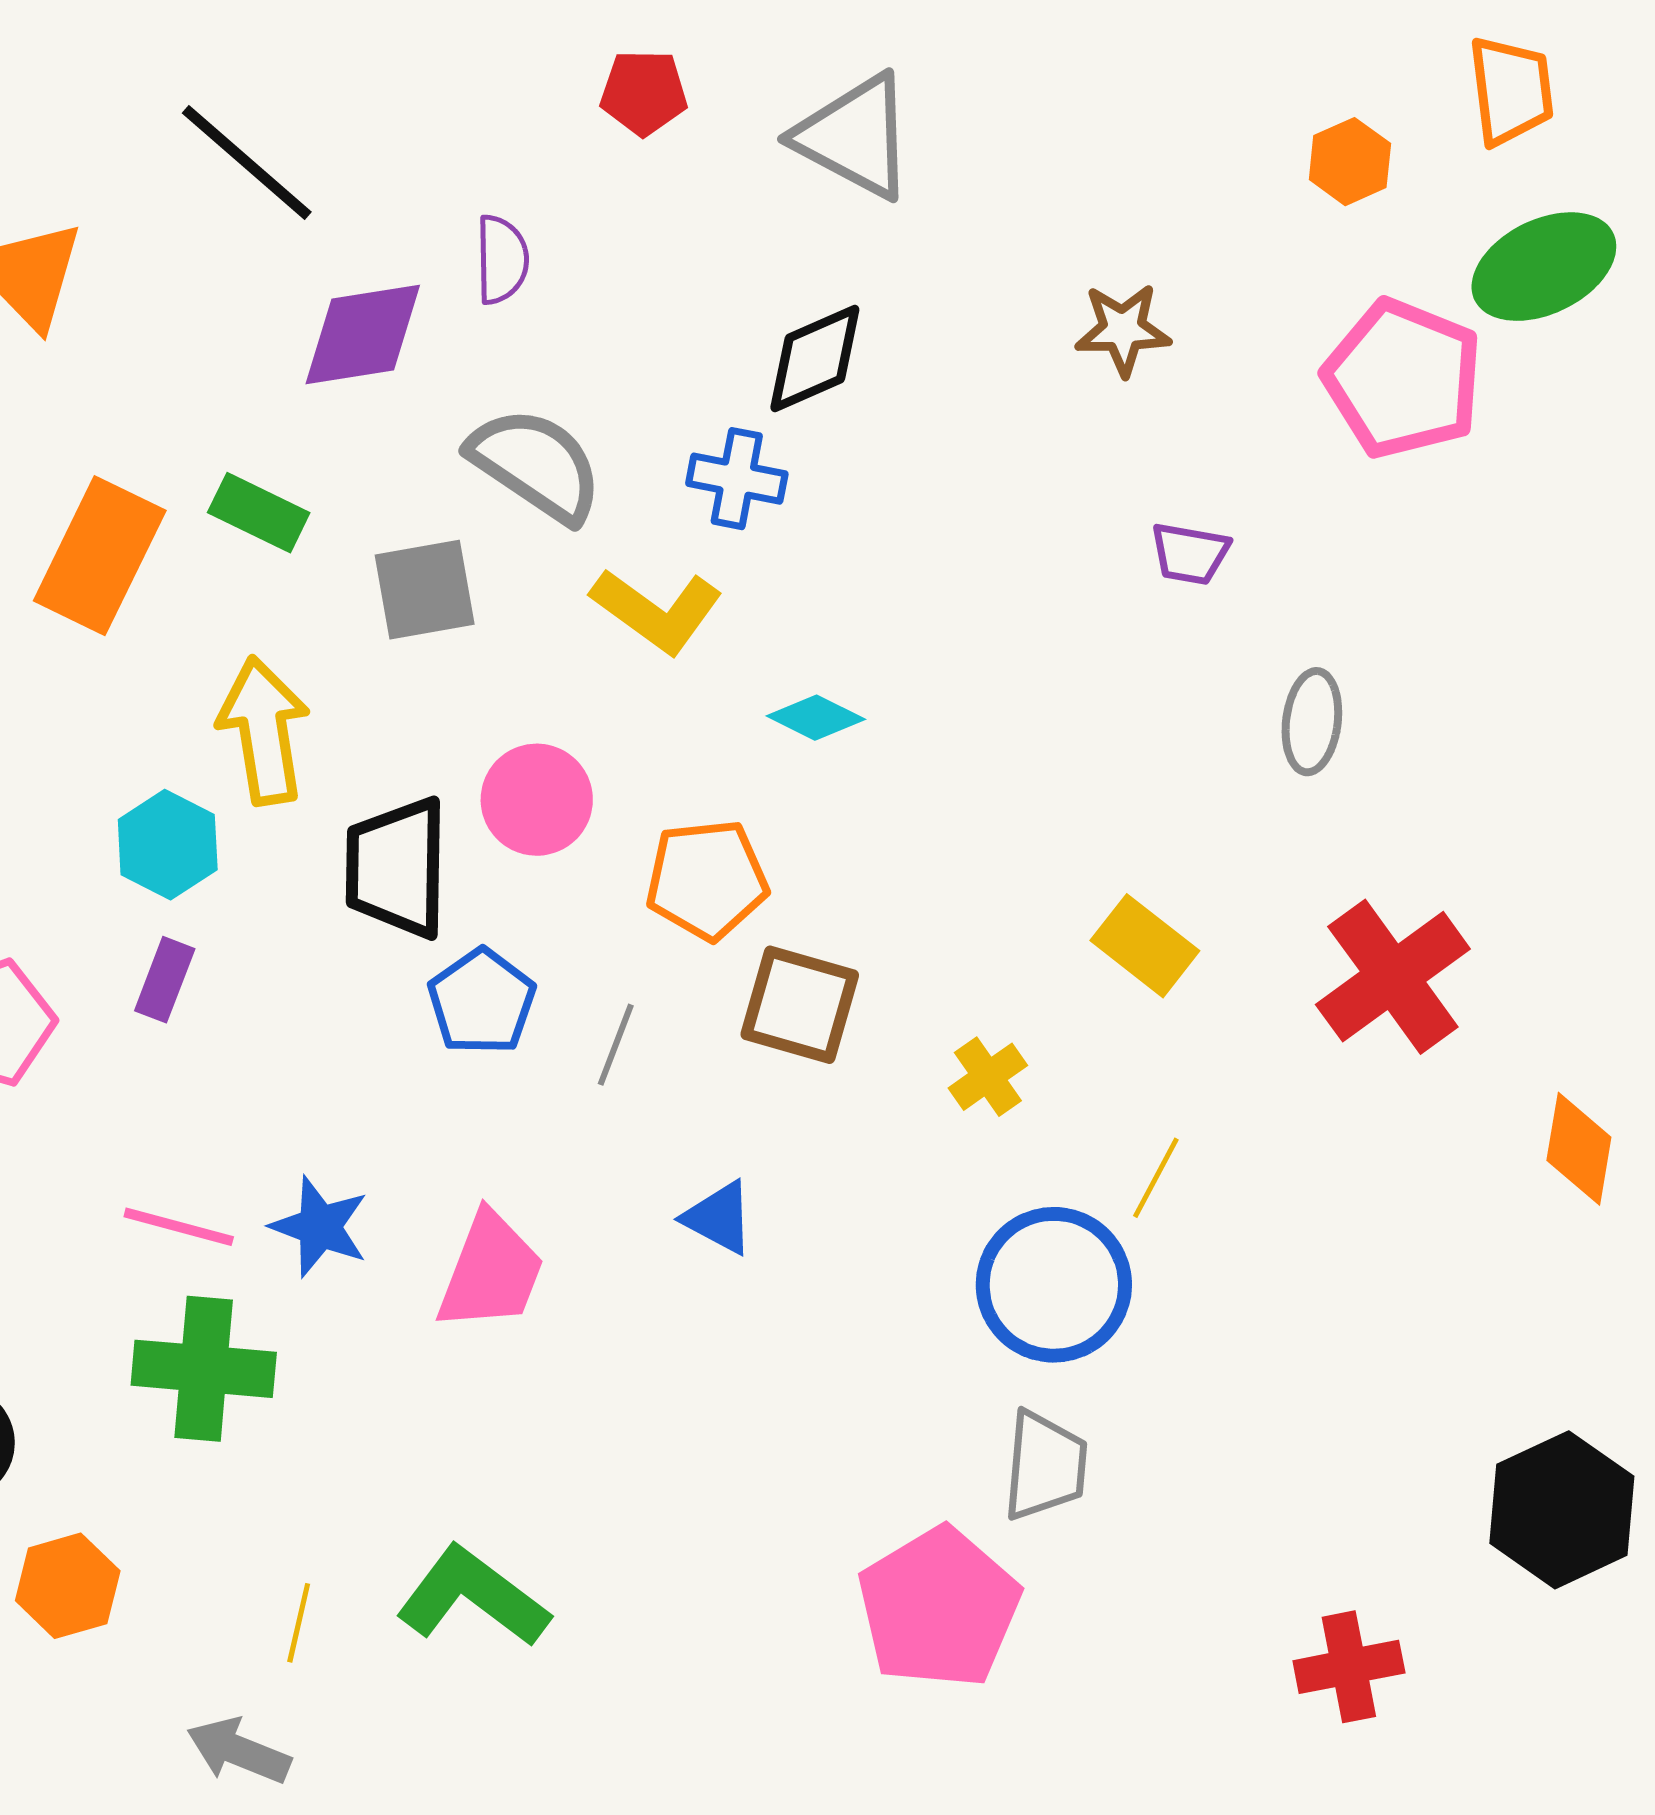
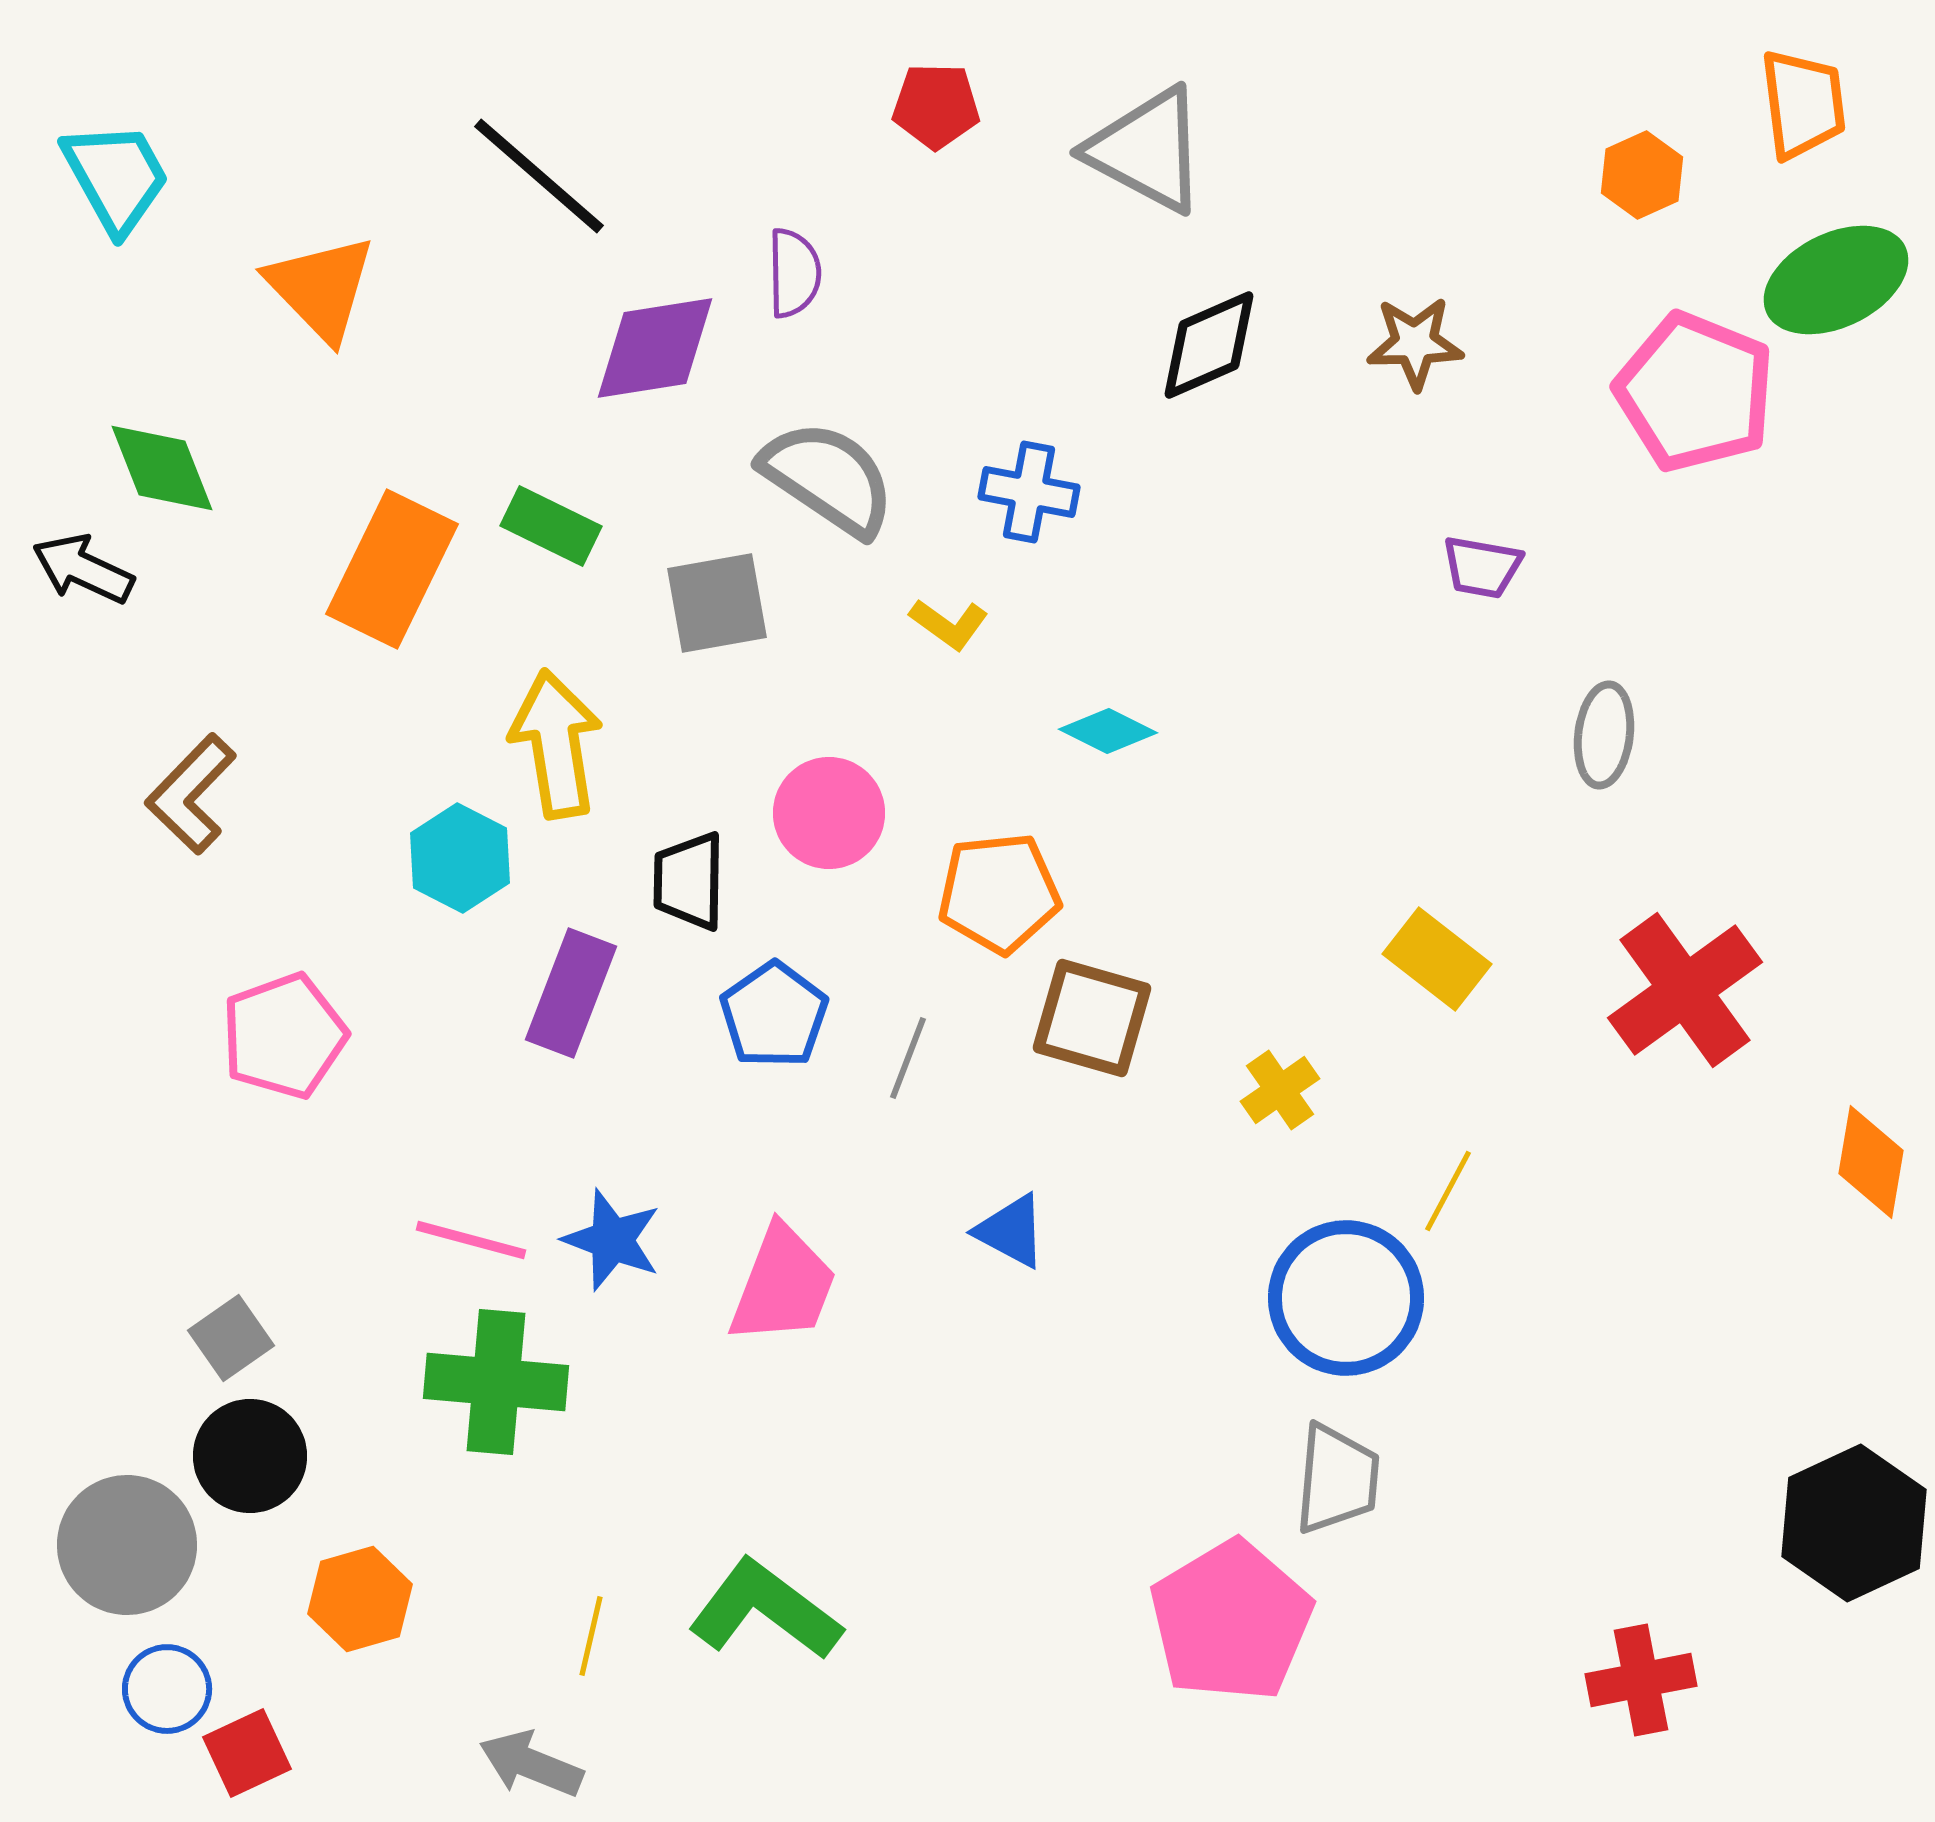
black diamond: (815, 359) -> (1209, 345), moved
yellow L-shape: (657, 611) -> (949, 624), size x0.6
black trapezoid: (397, 868) -> (689, 881), size x0.7
purple rectangle: (165, 980) -> (571, 993), moved, size x1.5

